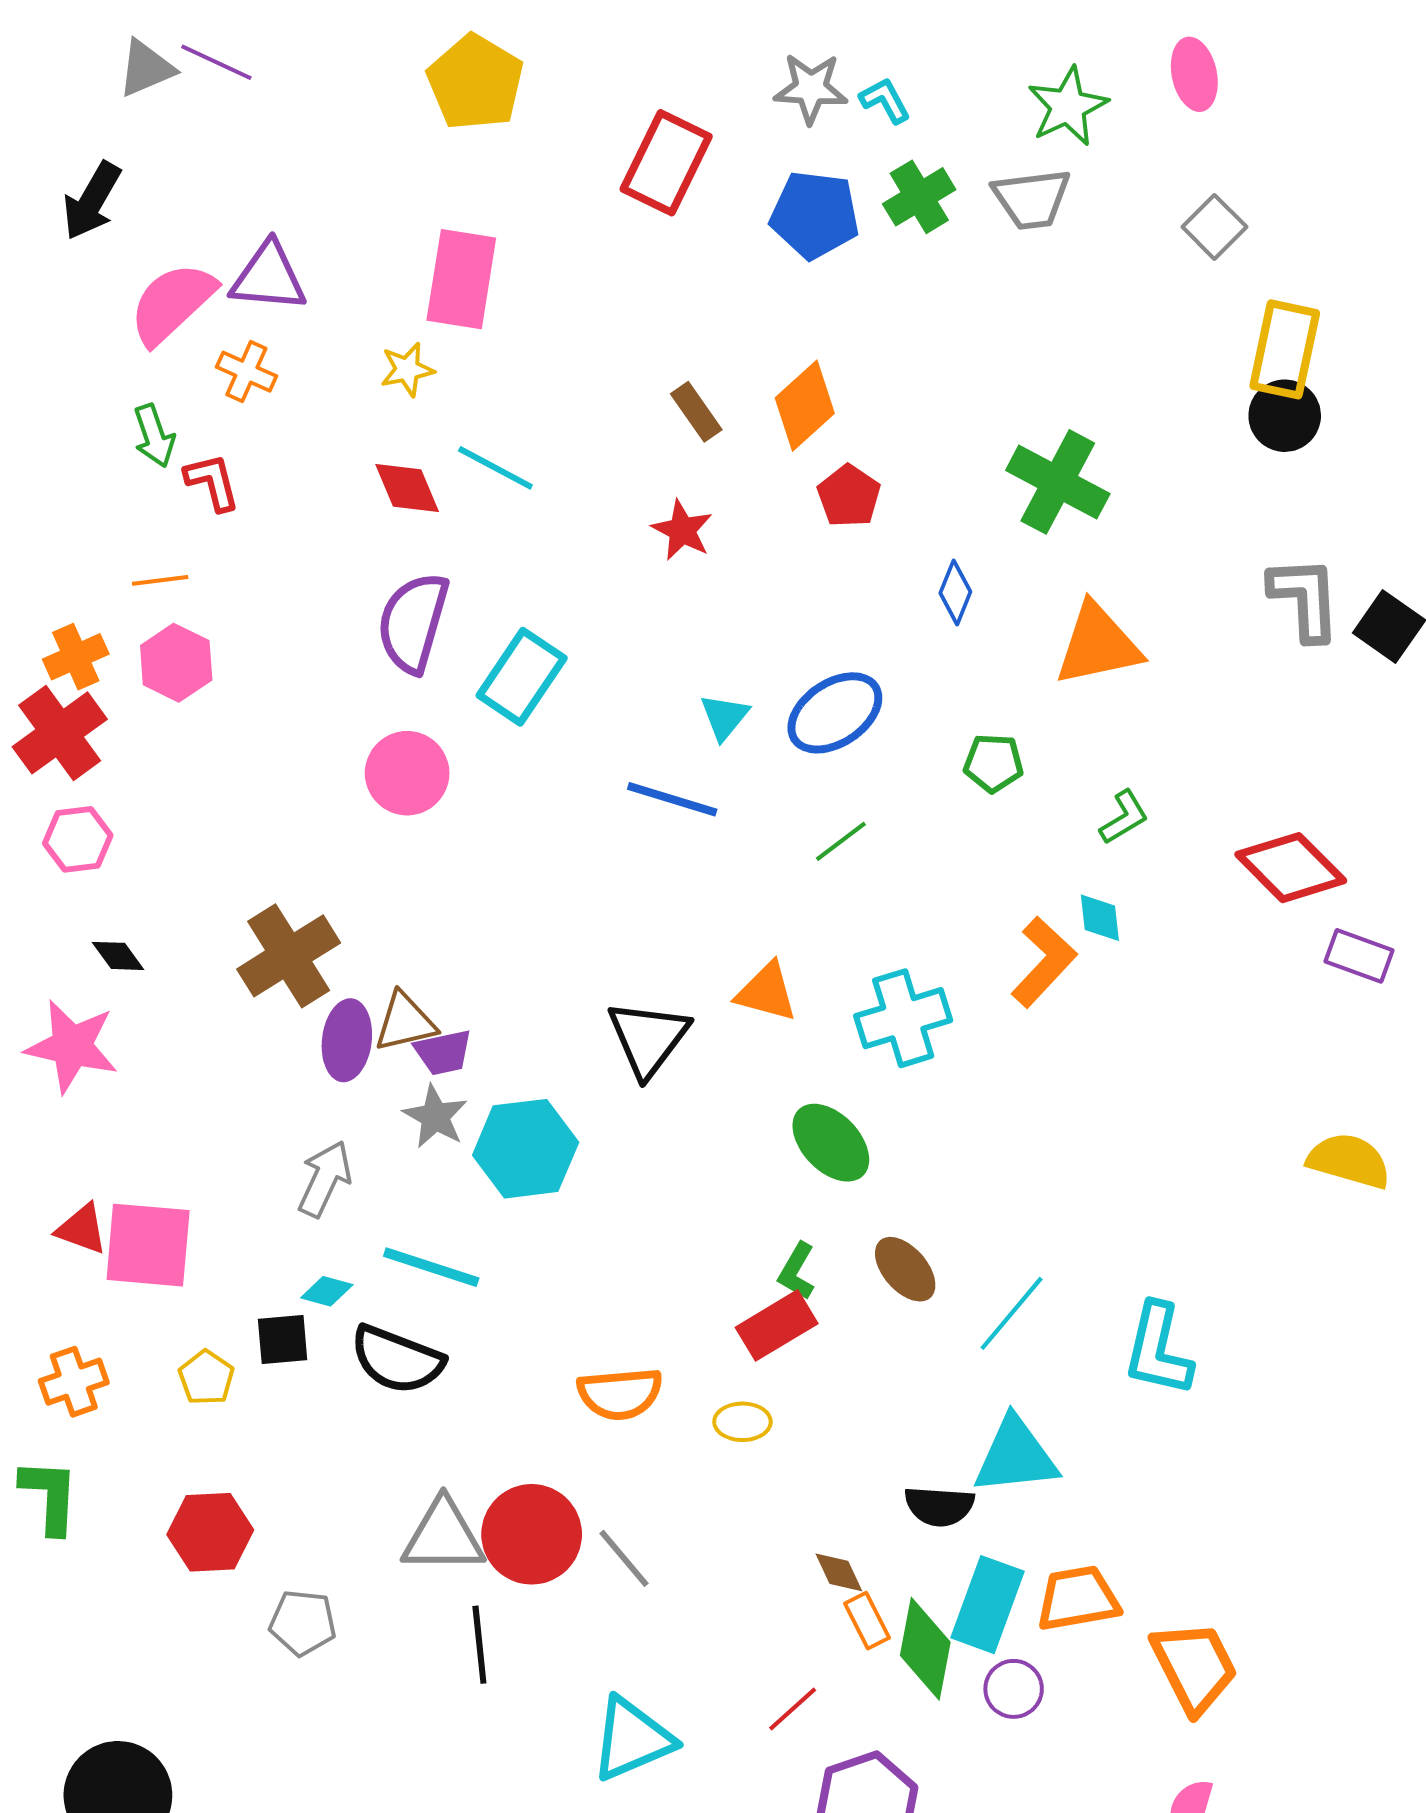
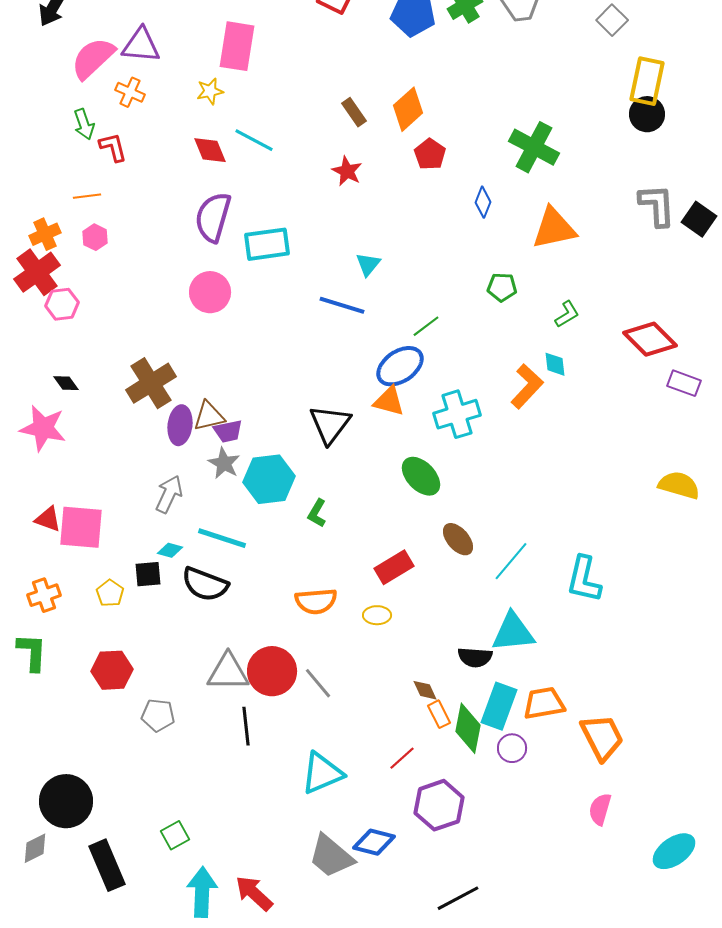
pink hexagon: (176, 663) -> (95, 237), size x0.7
cyan rectangle: (522, 677) -> (267, 244), turned 48
blue ellipse: (835, 713) -> (400, 366), moved
pink hexagon: (78, 839) -> (62, 304), moved
green L-shape: (797, 1271) -> (317, 513), moved

